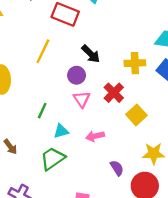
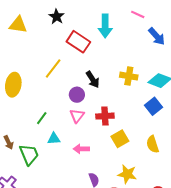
yellow cross: (135, 63) -> (129, 76), moved
red cross: (114, 93) -> (105, 116), turned 30
green trapezoid: (53, 159) -> (29, 154), moved, turned 90

